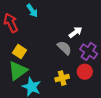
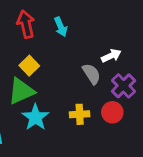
cyan arrow: (32, 11) -> (61, 27), moved

